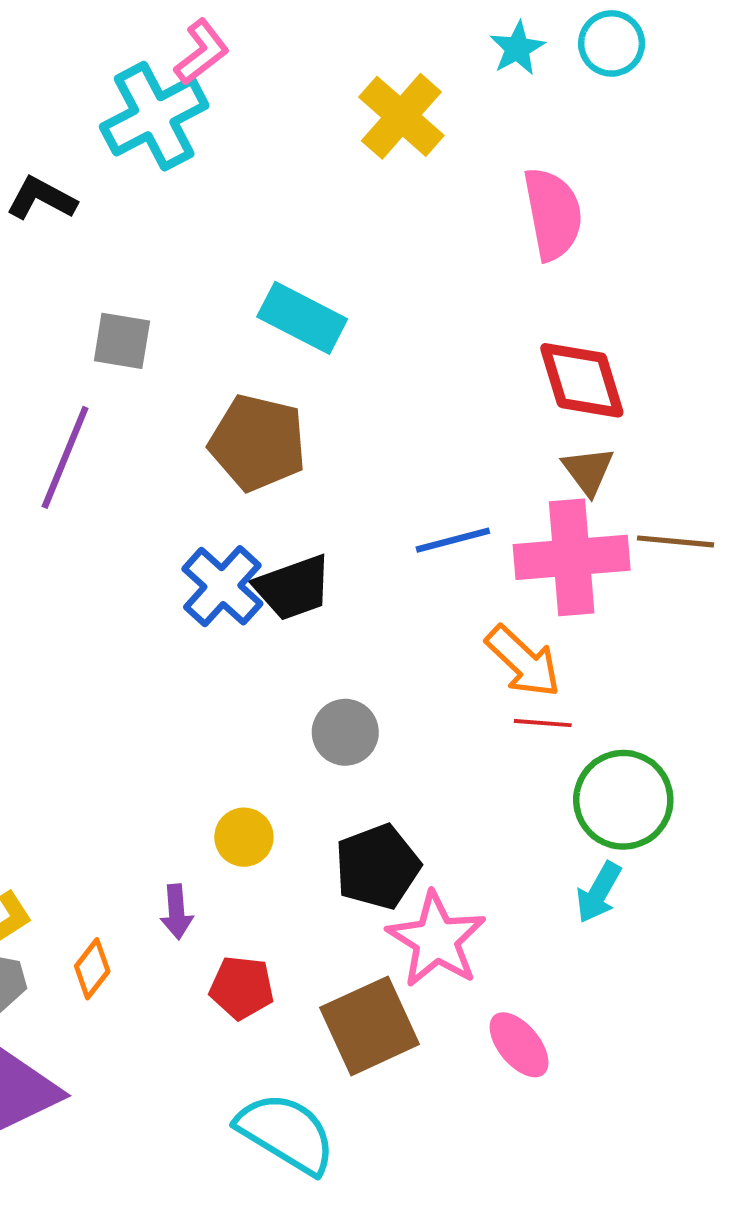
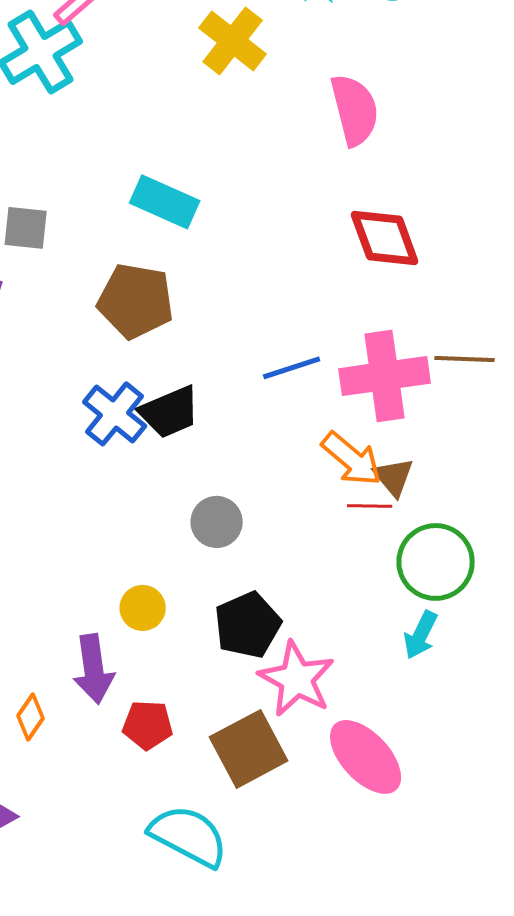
brown triangle: (588, 471) -> (394, 477), moved
purple arrow: (177, 912) -> (94, 669), size x1.6
pink ellipse: (519, 1045) -> (366, 757), size x1.5

